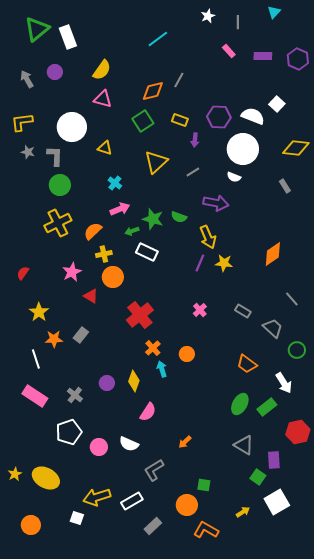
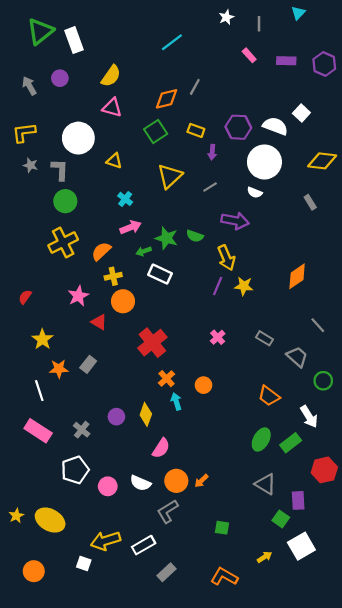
orange circle: (187, 505) -> (176, 481), moved

